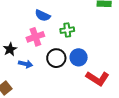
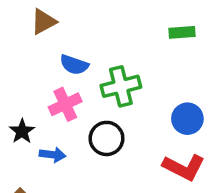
green cross: (67, 30) -> (121, 86), size x1.5
blue circle: (79, 57) -> (187, 119), moved

